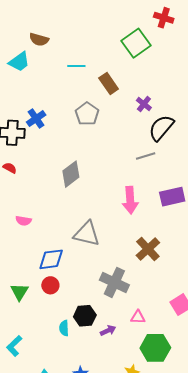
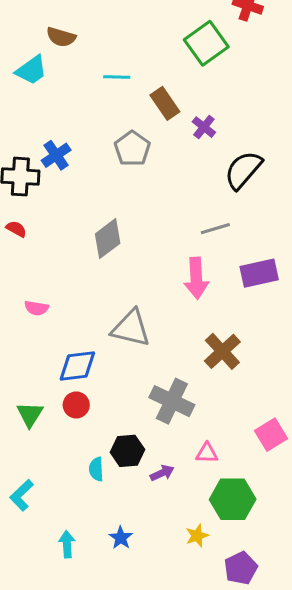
purple cross: (144, 104) -> (204, 127), moved
gray line: (146, 156) -> (215, 229), moved

